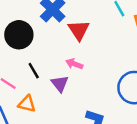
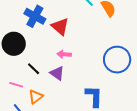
orange triangle: (27, 104) -> (36, 97), turned -35

